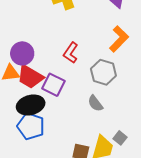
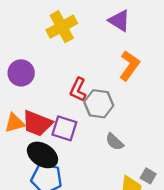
purple circle: (22, 53) -> (21, 73), moved
gray hexagon: (103, 72) -> (99, 104), moved
black ellipse: (31, 105) -> (42, 155), turned 56

